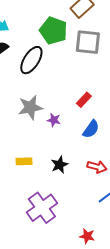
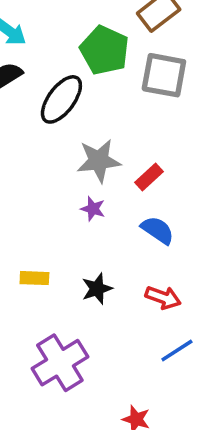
gray star: (30, 107) -> (99, 161), moved
blue semicircle: (91, 129) -> (158, 230), turned -96

